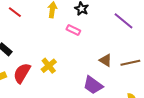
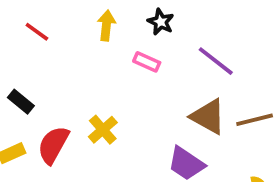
purple line: (124, 21) -> (216, 61), moved
brown triangle: (106, 60) -> (208, 117), size x1.5

